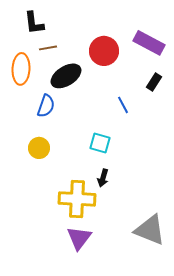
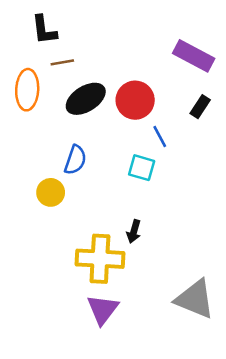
red circle: (104, 51) -> (135, 100), moved
blue semicircle: (46, 106) -> (75, 160), moved
cyan square: (100, 143) -> (142, 168), moved

